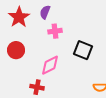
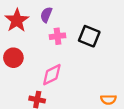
black square: (83, 50) -> (89, 36), moved

